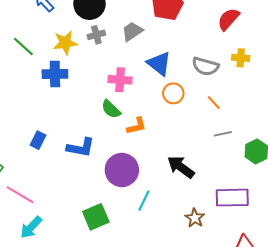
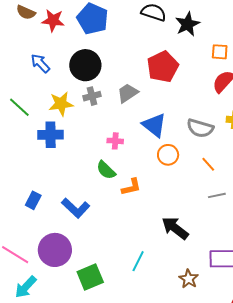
pink cross: (120, 80) -> (115, 141), size x0.7
blue L-shape: (81, 148) -> (76, 208), turned 32
purple circle: (122, 170) -> (55, 250), moved

